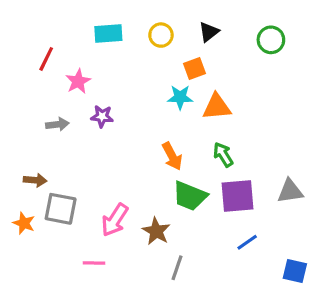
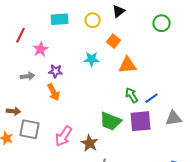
black triangle: (209, 32) -> (119, 11), moved
orange square: (194, 69) -> (114, 41), turned -32
cyan star: (180, 97) -> (92, 59), moved
orange arrow: (172, 156) -> (54, 92), moved
blue line: (247, 242) -> (152, 98), moved

